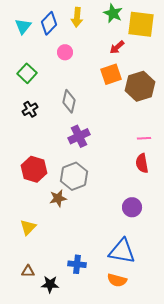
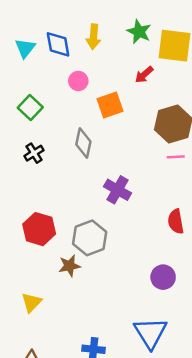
blue diamond: (49, 23) -> (58, 44), turned -55
orange square: (111, 74) -> (110, 105), moved
purple cross: (79, 136) -> (118, 190), moved, turned -35
pink line: (144, 138) -> (176, 157), moved
blue triangle: (122, 251) -> (150, 333), turned 48

